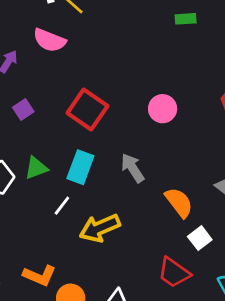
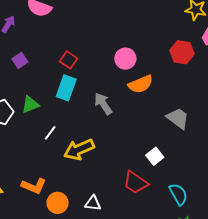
red square: (87, 110) -> (69, 60), size x0.6
cyan rectangle: (80, 167) -> (66, 88), moved
orange semicircle: (179, 202) -> (141, 84), moved, turned 105

